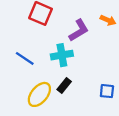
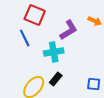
blue line: (25, 58) -> (25, 38), moved, turned 30

